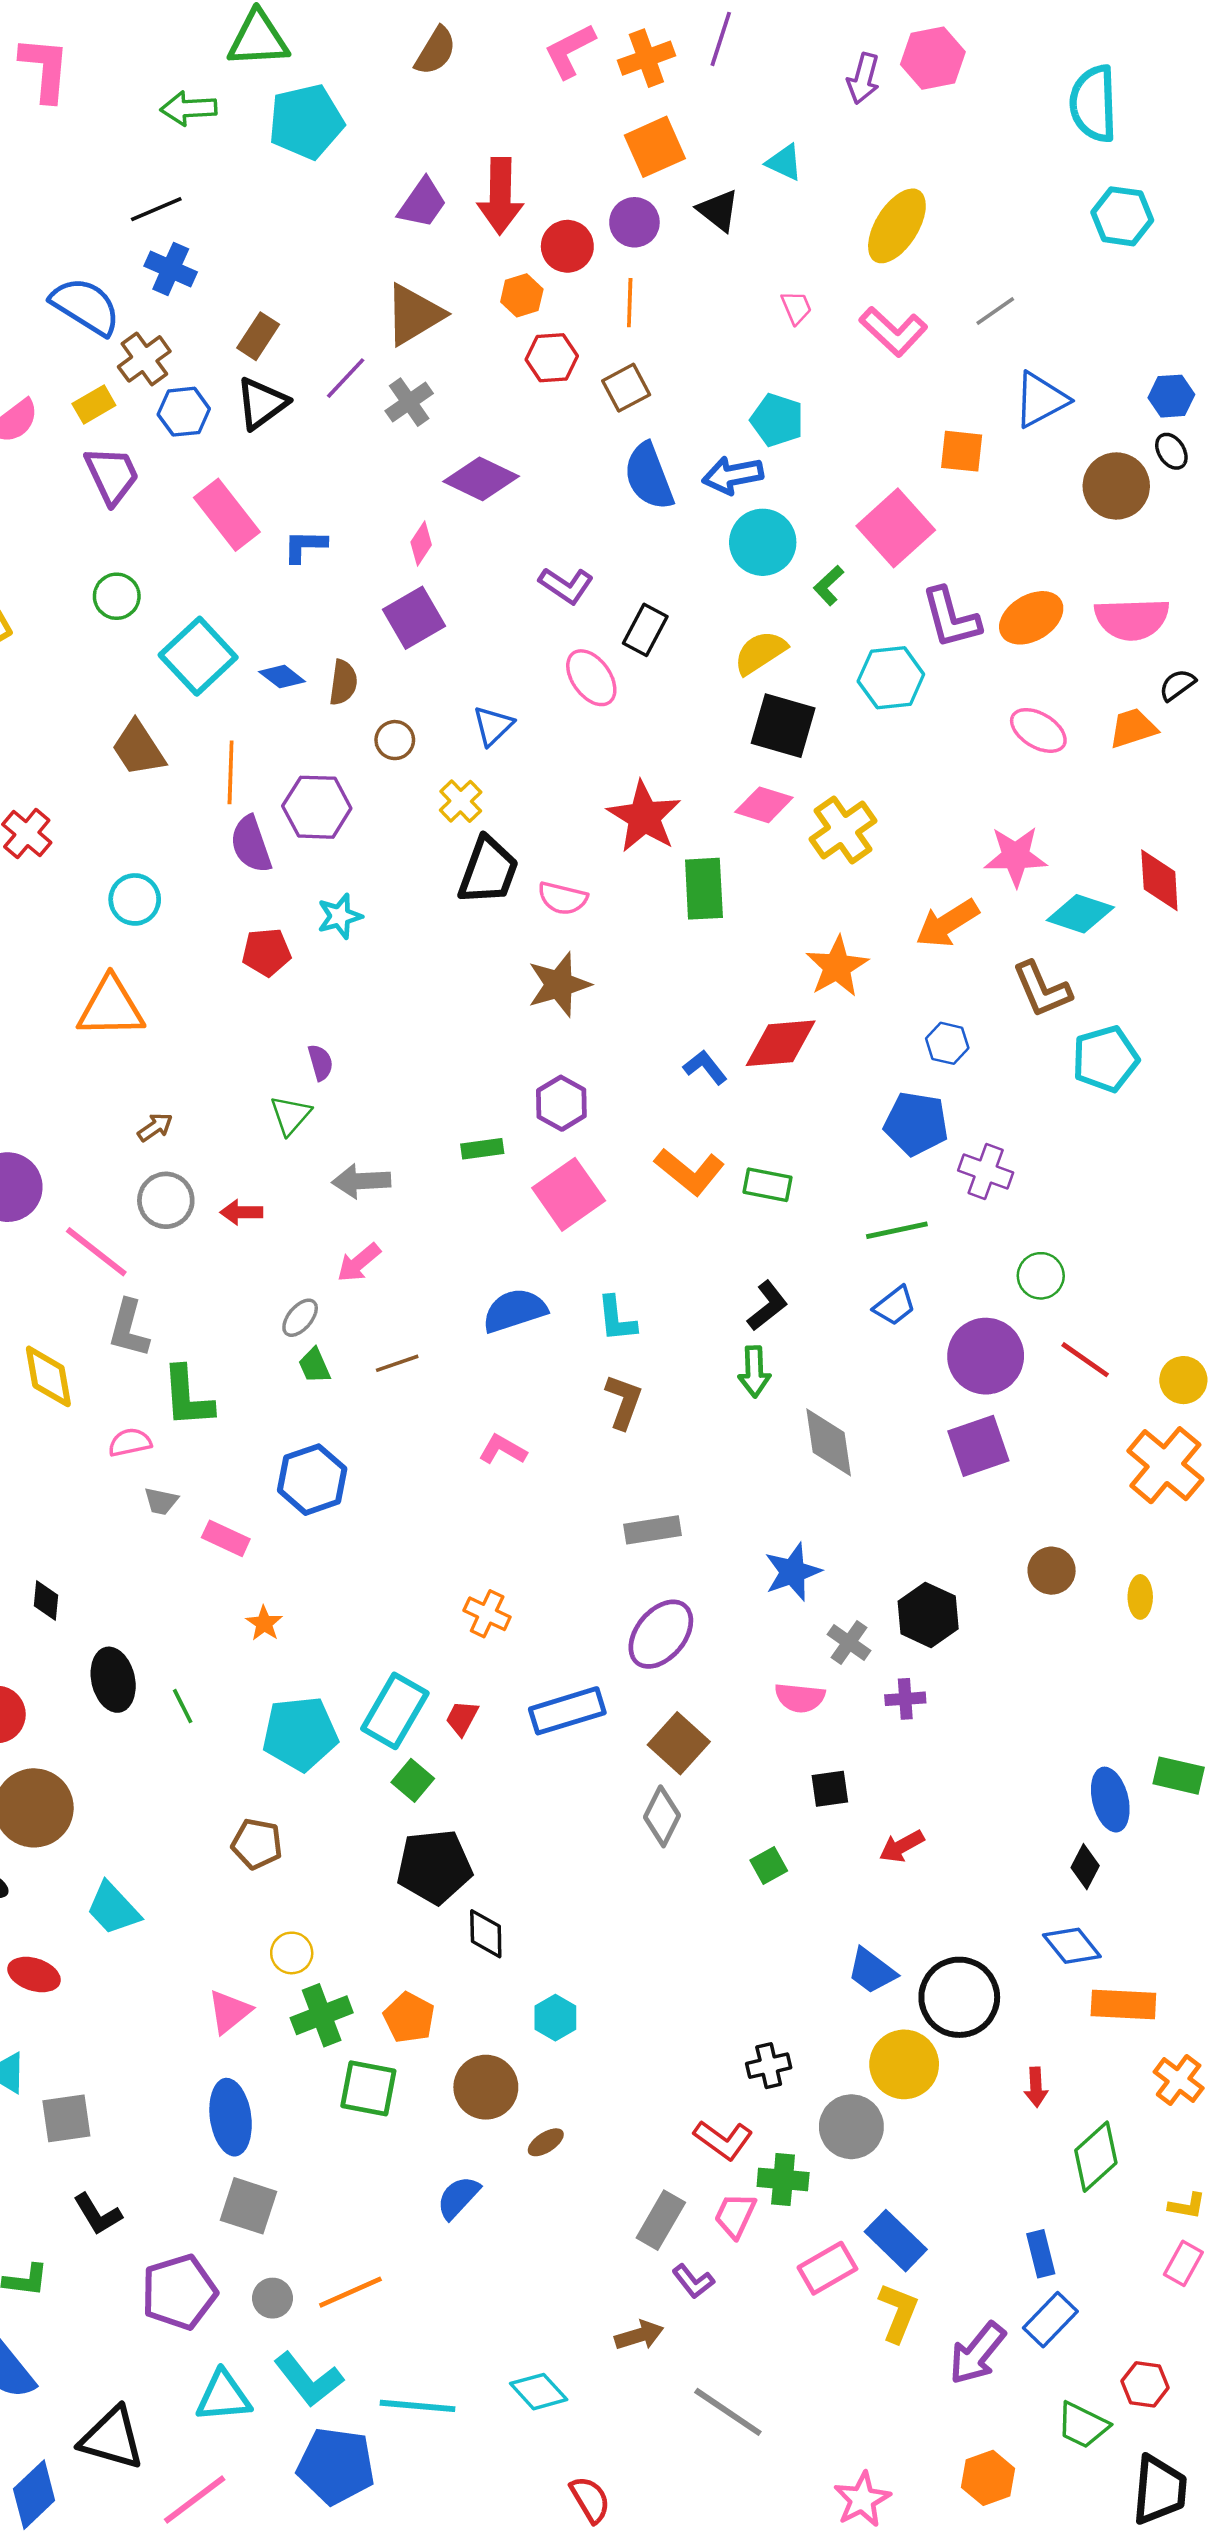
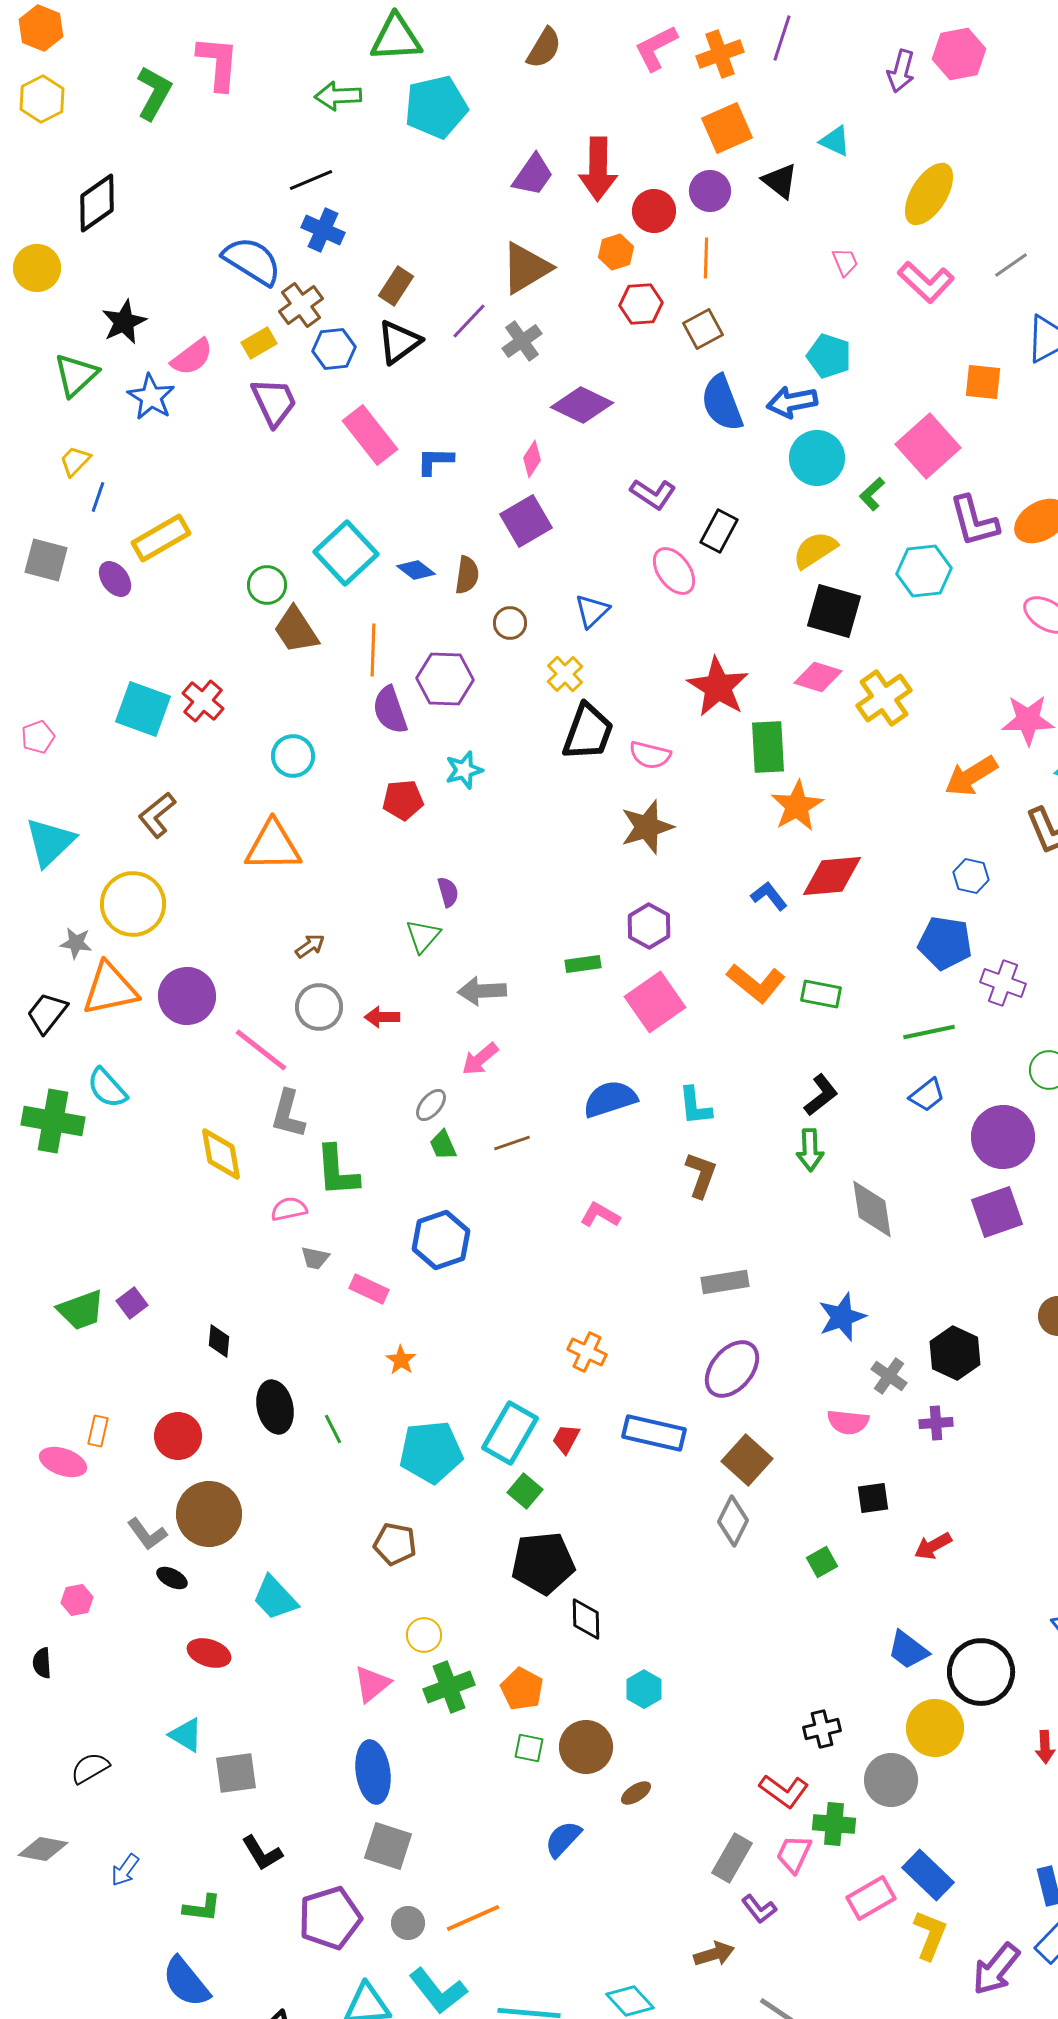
green circle: (117, 596) -> (267, 585), moved
orange star: (837, 967) -> (797, 806), moved
blue rectangle: (567, 1711) -> (654, 1433), turned 30
green square: (368, 2088) -> (529, 1748), moved, size x0.6

